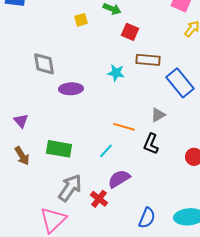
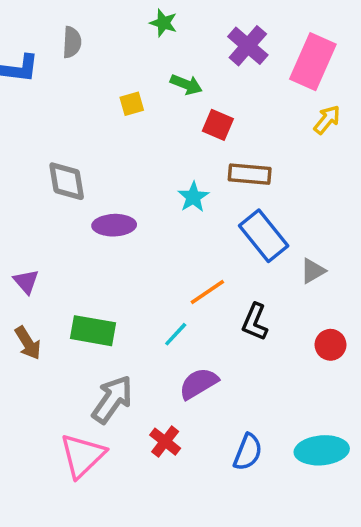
cyan star: (116, 73) -> (193, 197), turned 30
blue rectangle: (180, 83) -> (264, 236), moved
gray triangle: (158, 115) -> (313, 271), moved
orange line: (124, 127) -> (207, 292), turned -50
red cross: (99, 199) -> (165, 442), moved

